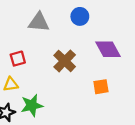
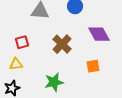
green star: (32, 105) -> (54, 82), moved

